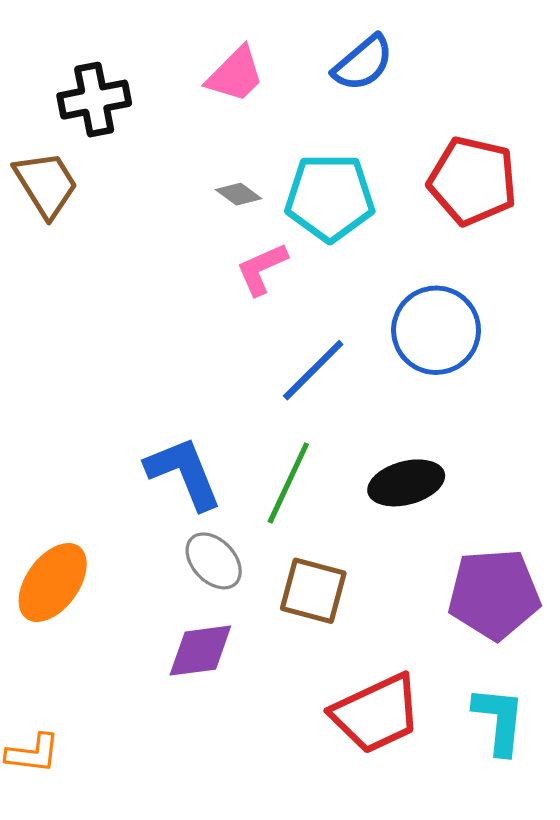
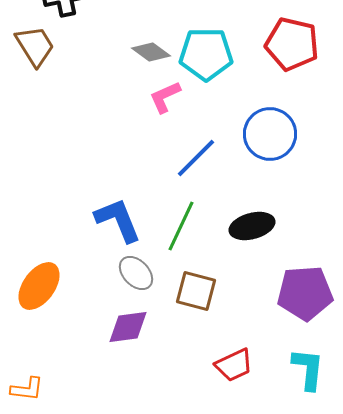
gray diamond: (239, 194) -> (151, 52), size x1.4
red trapezoid: (376, 714) -> (234, 365), size x0.7

